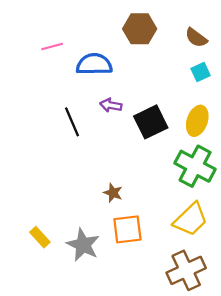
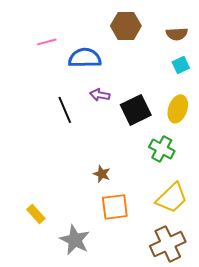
brown semicircle: (196, 38) -> (177, 34), turned -40
green cross: (195, 166) -> (162, 149), moved, size x0.7
gray star: (83, 245) -> (75, 240), moved

